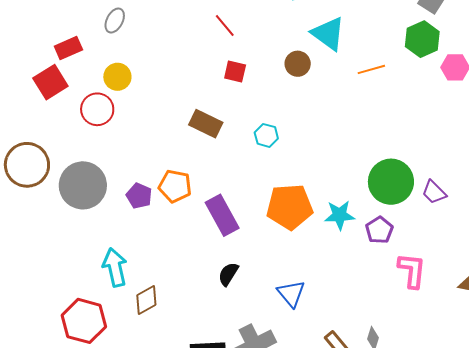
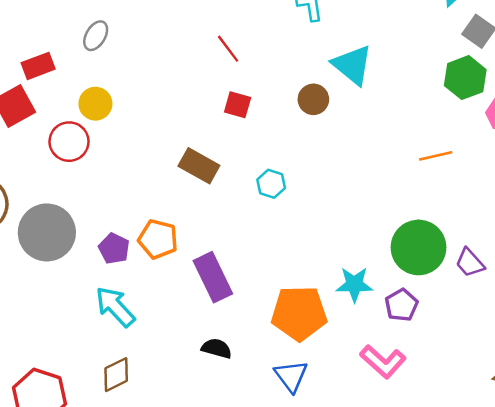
orange line: (371, 69) -> (436, 156), moved
orange pentagon: (290, 207) -> (299, 313), moved
cyan arrow: (115, 267) -> (115, 307), moved, turned -33
pink L-shape: (412, 271) -> (383, 362), moved, turned 123
black semicircle: (228, 274) -> (217, 348), turned 70

